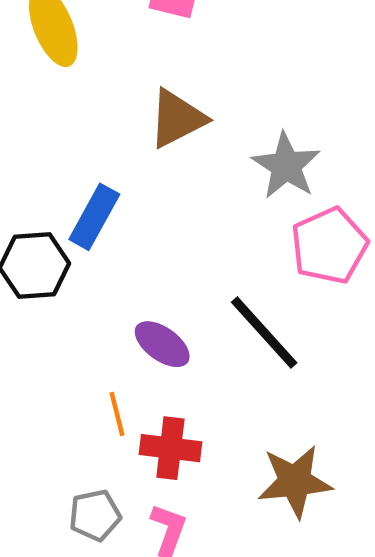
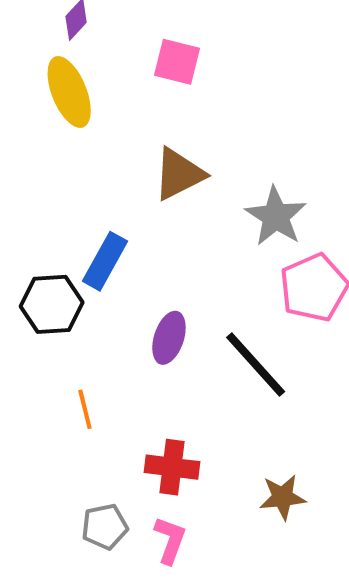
purple ellipse: (162, 344) -> (169, 338), moved, turned 72
orange line: (117, 414) -> (85, 409), moved
brown star: (295, 481) -> (283, 497), size x0.7

